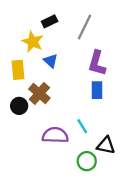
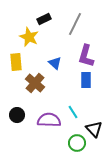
blue triangle: (51, 61) -> (55, 63), moved
black circle: (19, 106) -> (17, 115), moved
black triangle: (106, 145) -> (94, 129), turned 36

